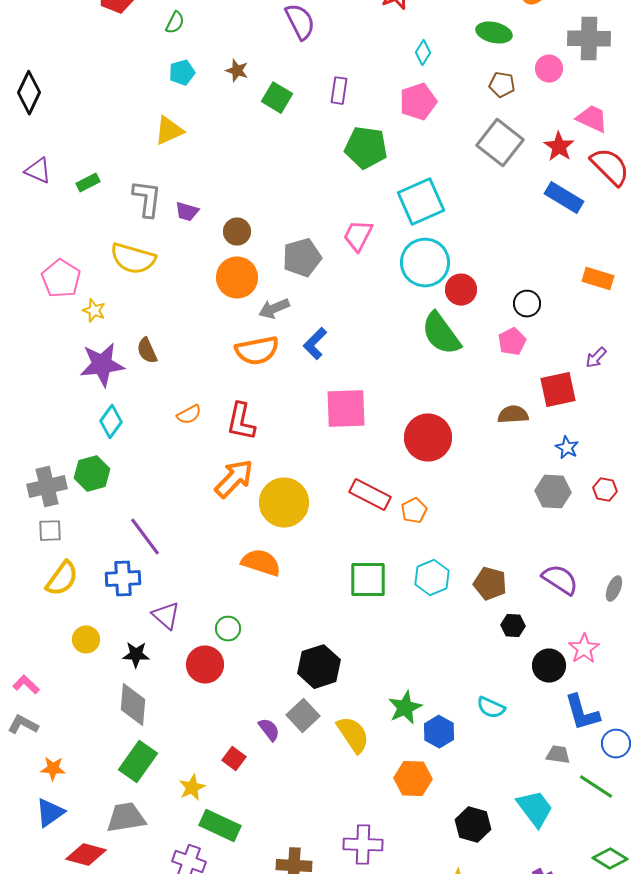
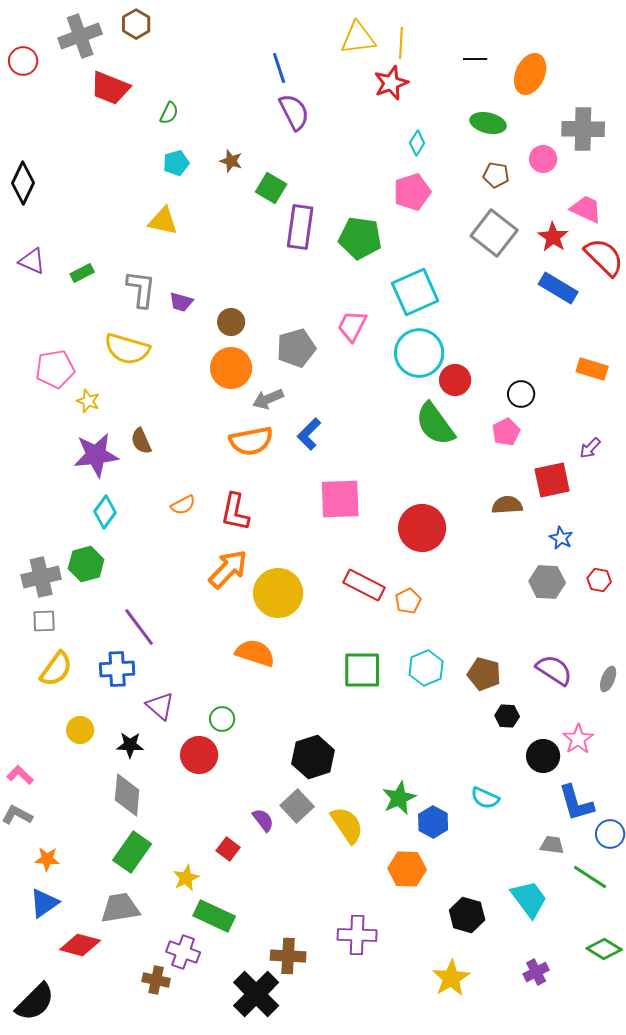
purple rectangle: (339, 91) -> (300, 227), moved, size x1.6
yellow triangle: (169, 131) -> (163, 221), turned 36
pink pentagon: (61, 279) -> (55, 369), turned 30

